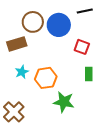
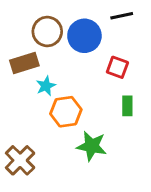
cyan star: (22, 72) -> (46, 86), moved

